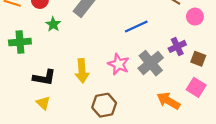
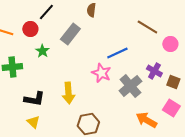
purple cross: (177, 46) -> (154, 71), turned -35
pink star: (119, 64) -> (101, 73), moved

